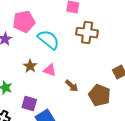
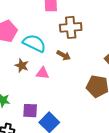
brown star: (30, 66) -> (22, 65), moved
brown arrow: (72, 86) -> (64, 55), moved

